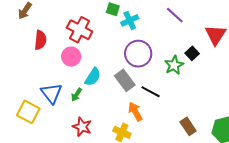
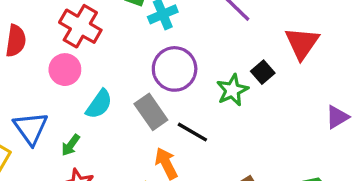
green arrow: (77, 95) -> (71, 145), moved

